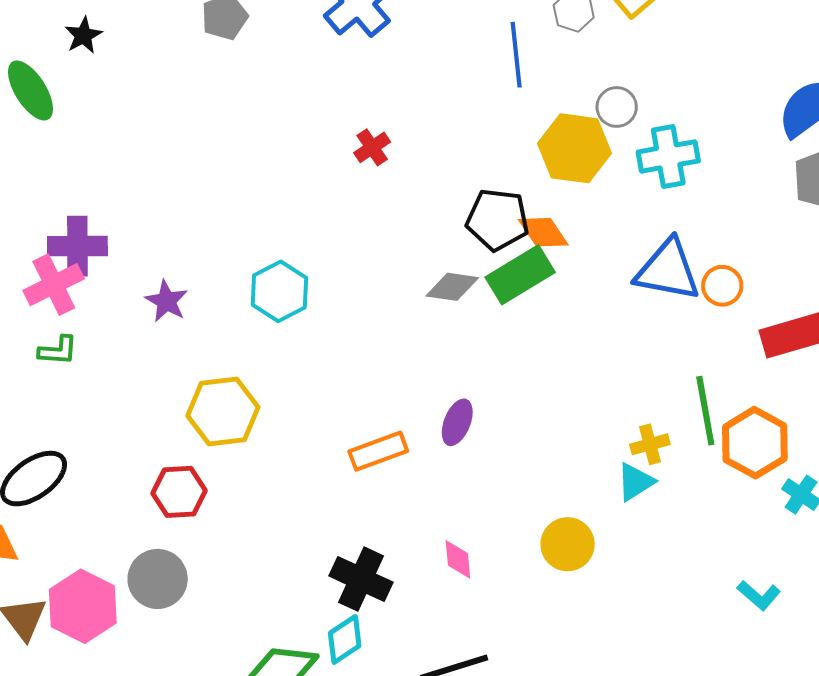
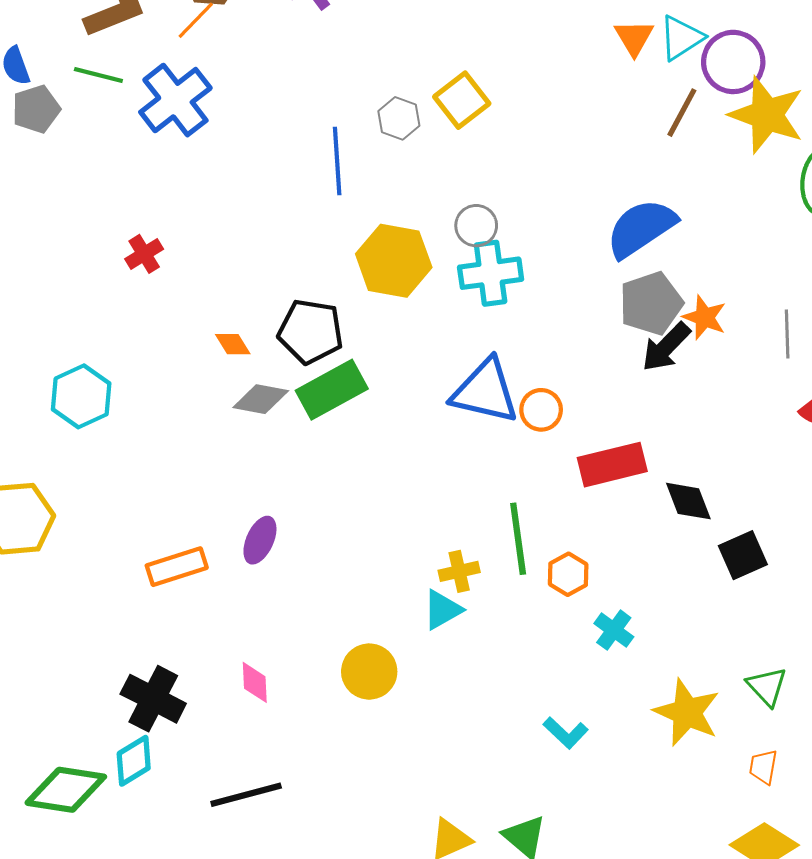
gray circle: (617, 107) -> (476, 226), moved
red cross: (372, 147) -> (144, 254), moved
orange diamond: (543, 232) -> (233, 344), moved, size x0.7
orange hexagon: (755, 443) -> (568, 574), size x0.6

